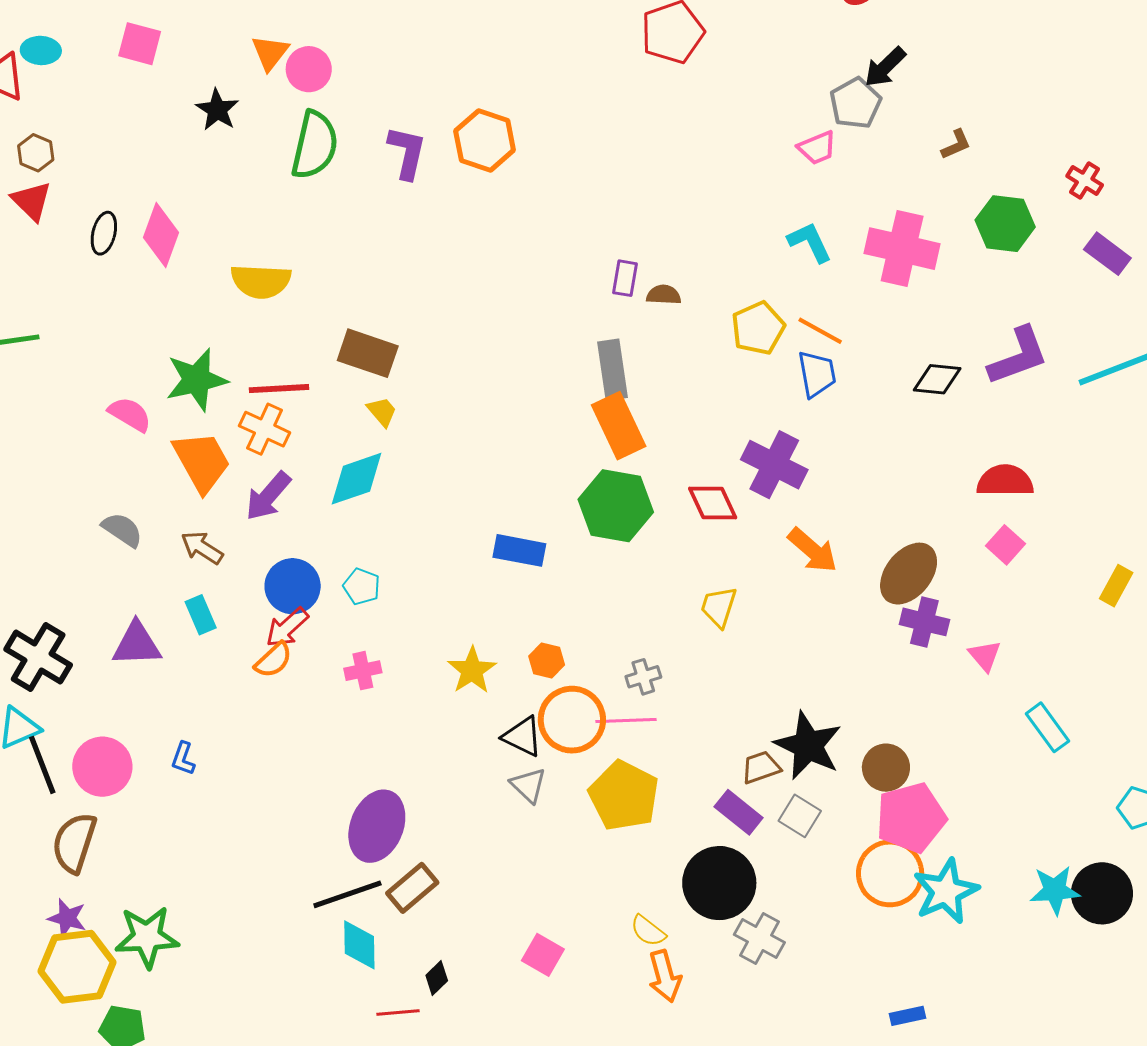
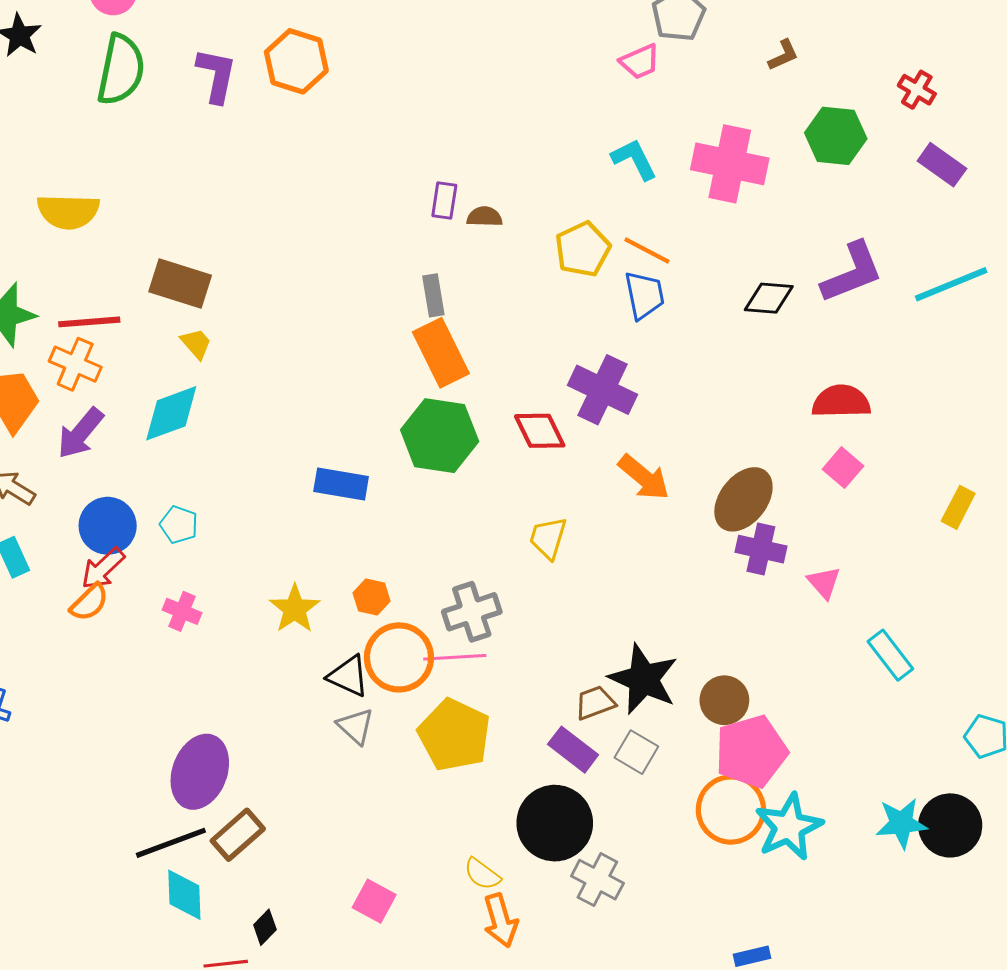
gray rectangle: (612, 370) -> (433, 295), size x0.7
pink cross: (363, 671) -> (182, 611), turned 36
gray cross: (643, 677) -> (472, 612), size x1.6

